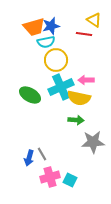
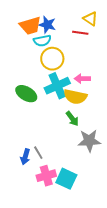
blue star: (51, 26) -> (47, 25), turned 30
green arrow: (76, 120) -> (72, 119), turned 49
cyan square: (70, 180) -> (66, 179), size x1.5

